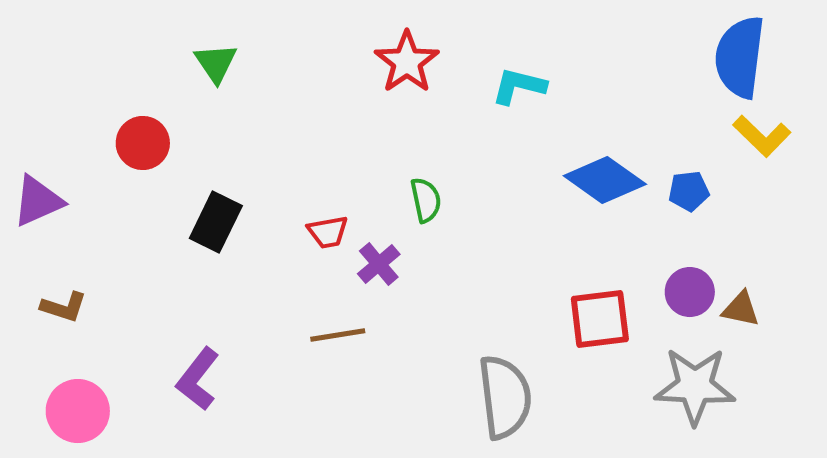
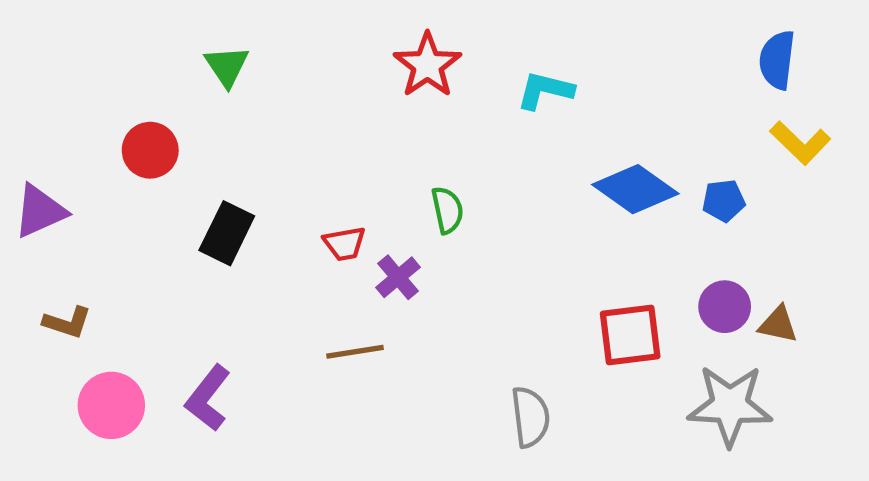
blue semicircle: (740, 57) -> (777, 60), size x0.7
gray semicircle: (505, 397) -> (530, 417), size x0.7
pink circle: (78, 411) -> (111, 405), moved

